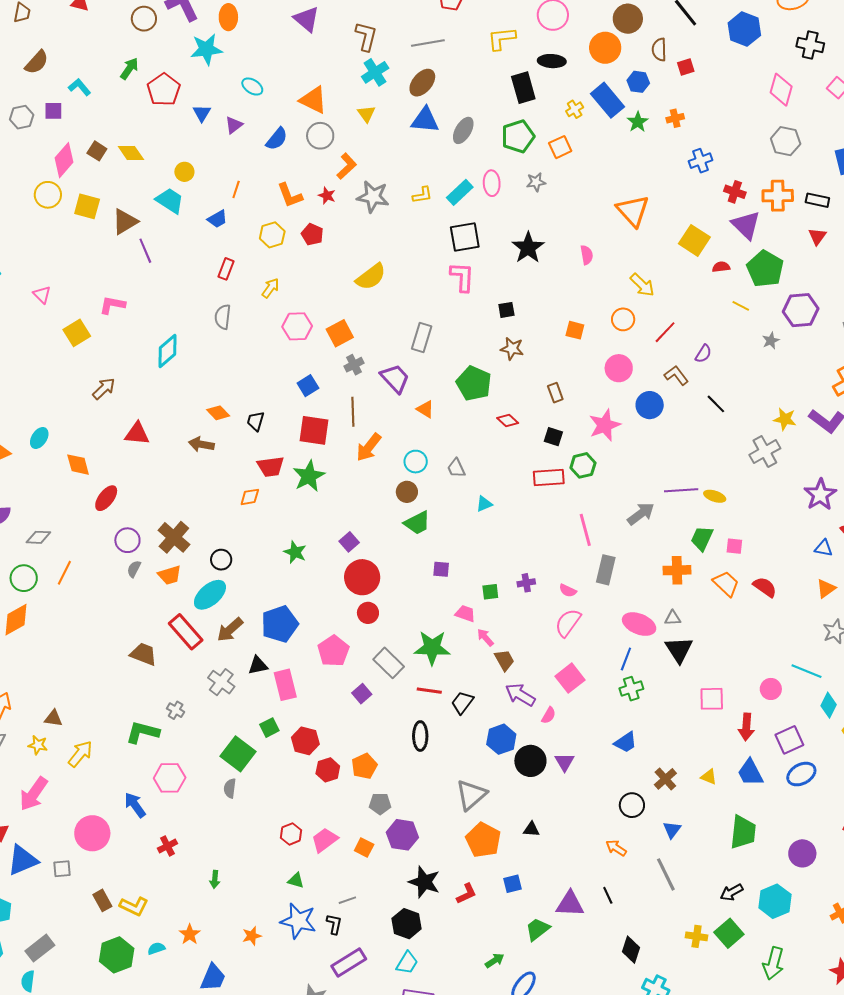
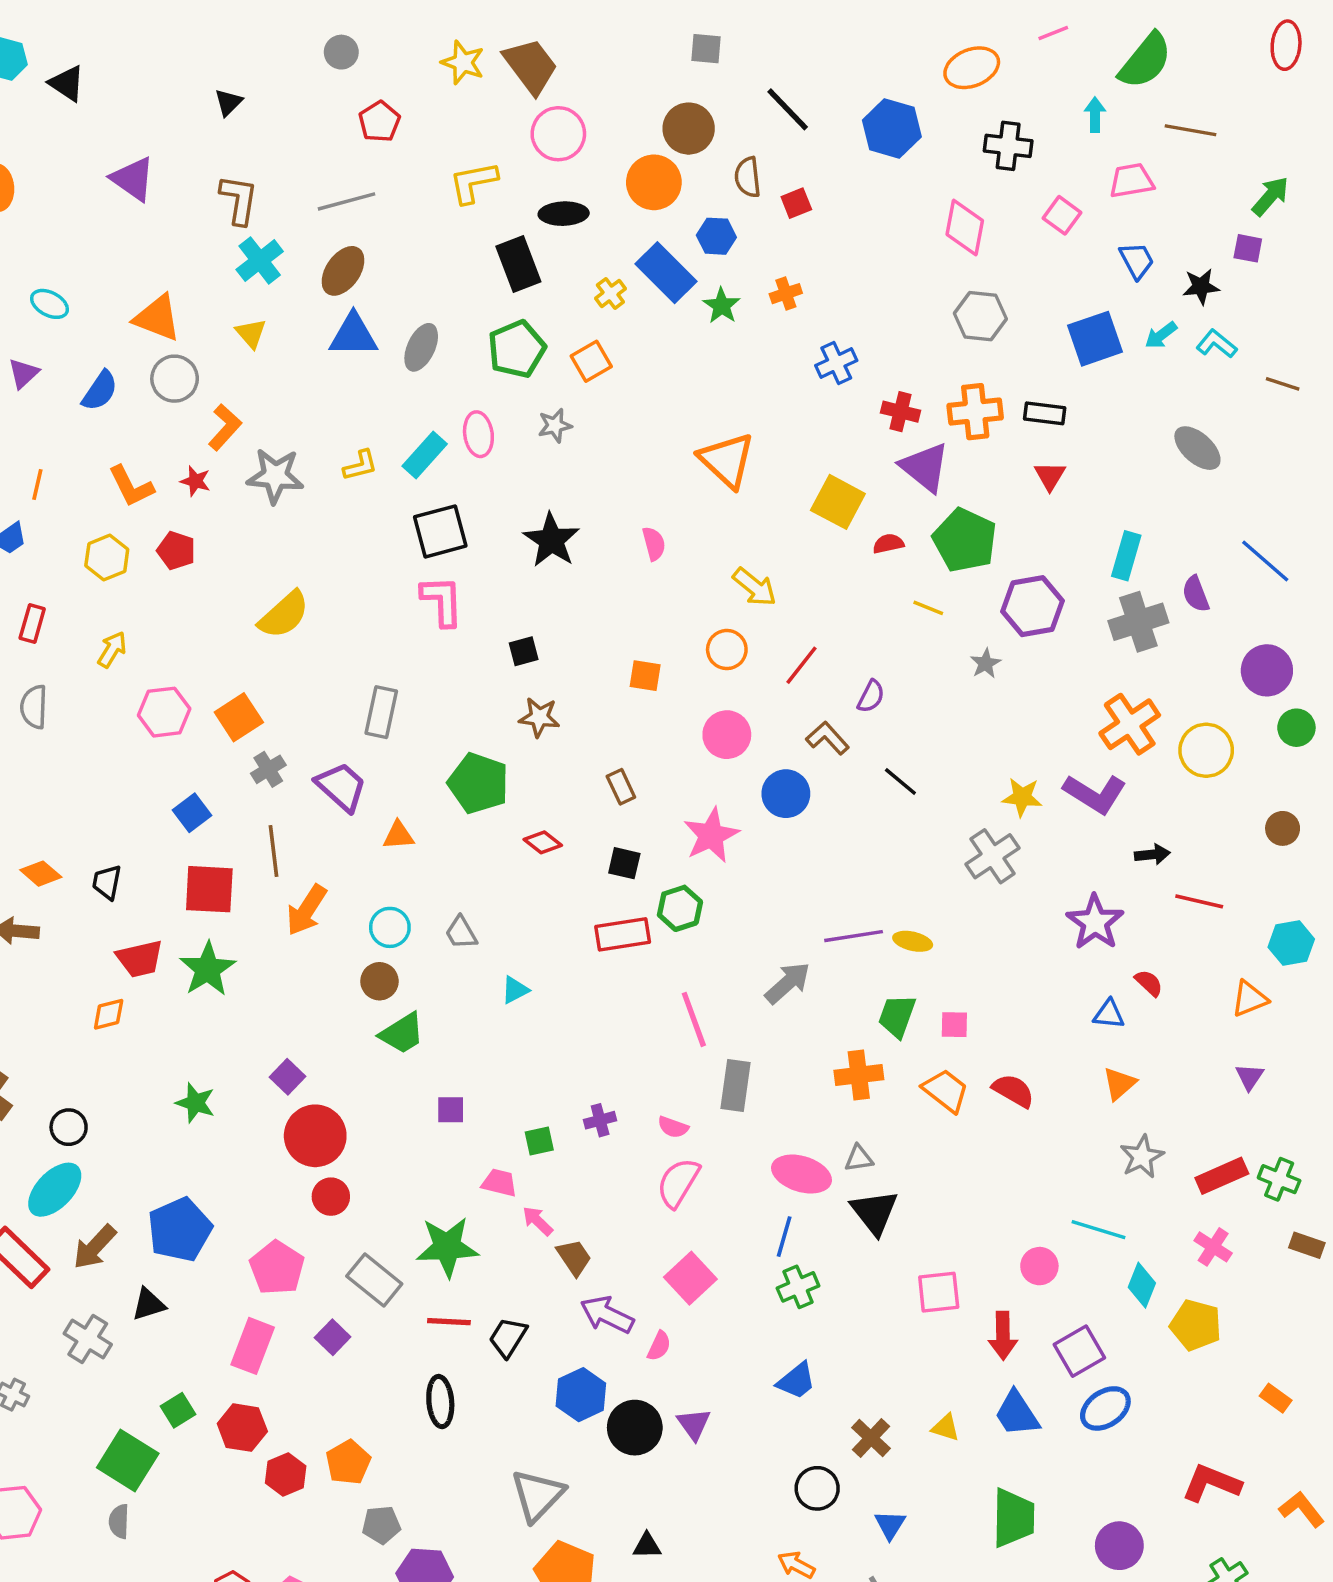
orange triangle: (425, 409) -> (399, 835), turned -30
pink rectangle: (285, 685) -> (253, 1346), moved, turned 40

